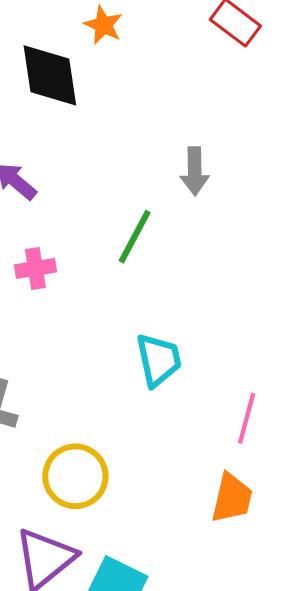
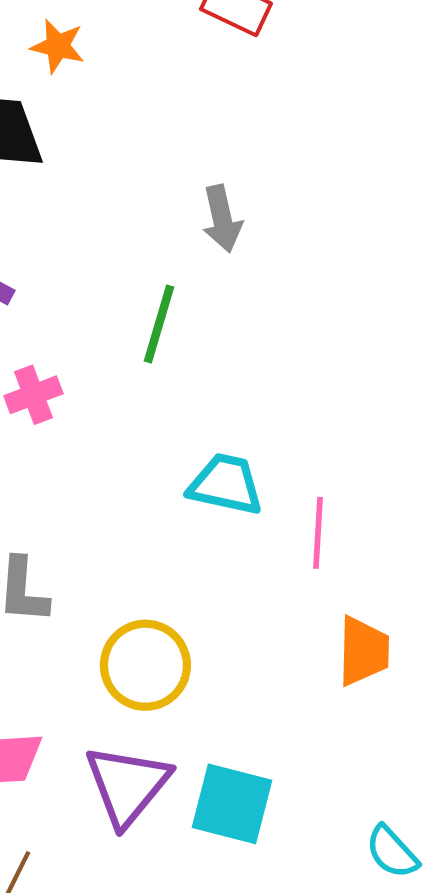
cyan trapezoid: (159, 360) -> (226, 484), turned -54
pink line: (247, 418) -> (318, 533), moved

